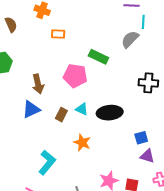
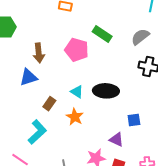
gray semicircle: (130, 39) -> (140, 37), moved
cyan triangle: (82, 109) -> (77, 92), moved
brown rectangle: (61, 115) -> (49, 104), moved
purple triangle: (147, 156) -> (116, 140), moved

